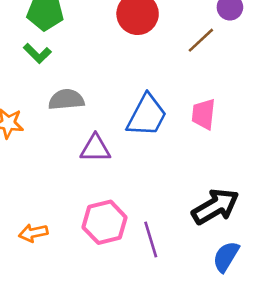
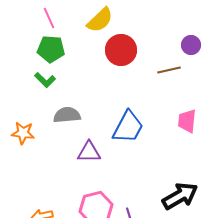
brown line: (201, 40) -> (169, 70), turned 30
pink trapezoid: (204, 114) -> (187, 121), moved

